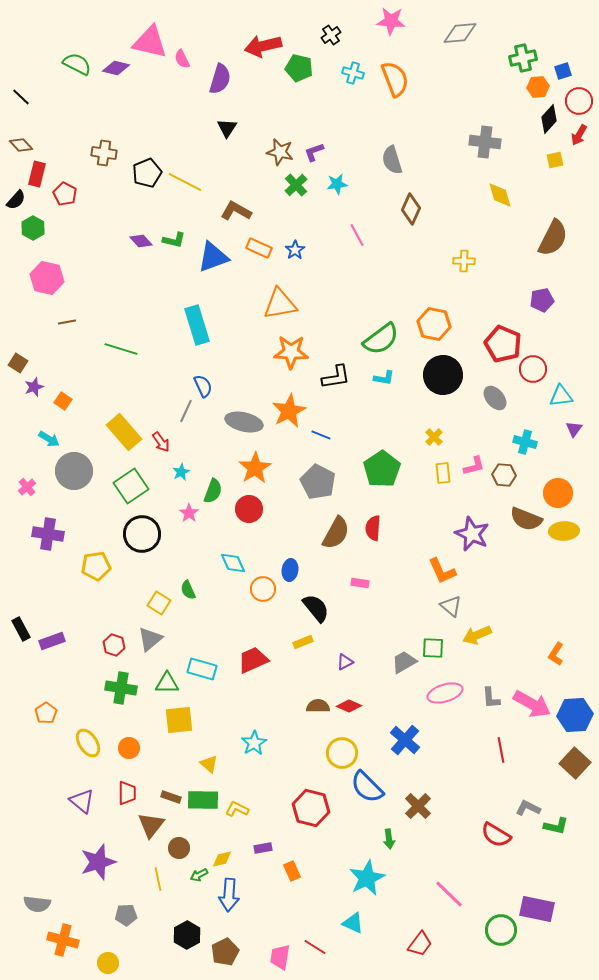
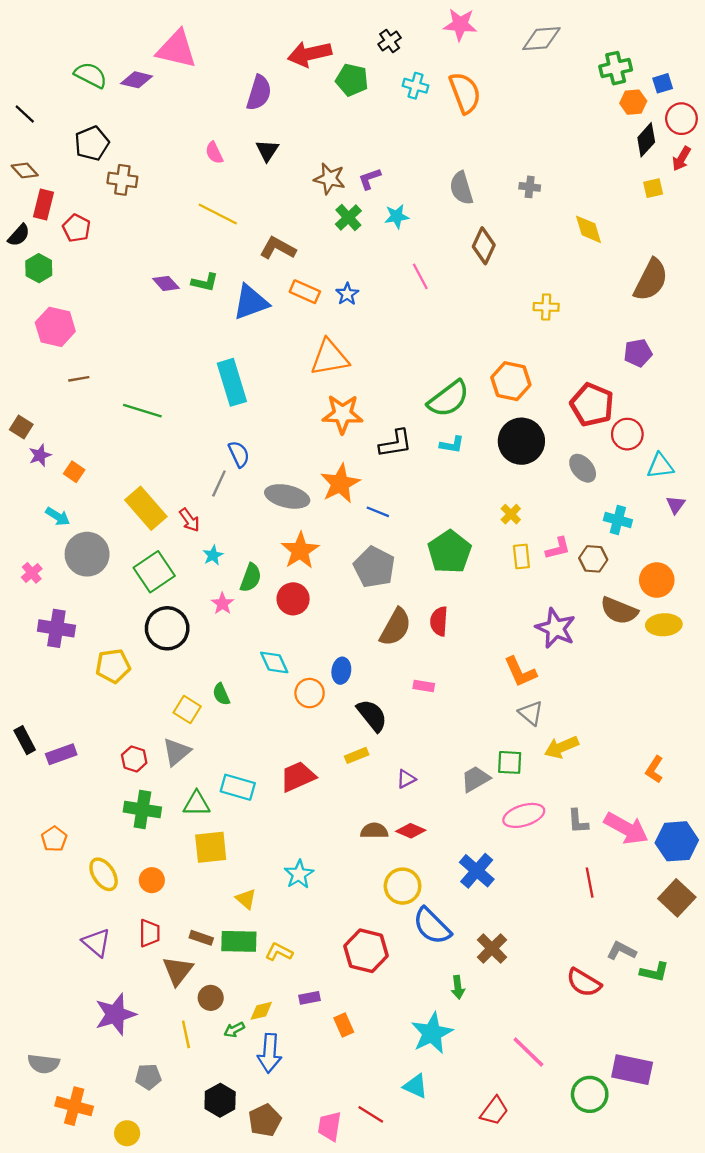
pink semicircle: (182, 59) -> (214, 153), moved
gray cross: (485, 142) -> (530, 187), moved, size x0.6
black pentagon: (147, 173) -> (92, 143), moved

